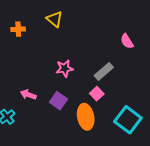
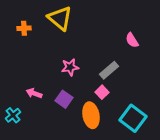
yellow triangle: (54, 19) -> (60, 18), size x1.5

